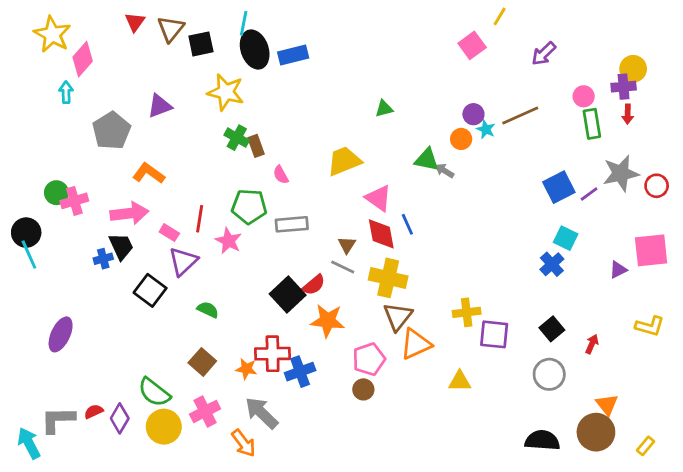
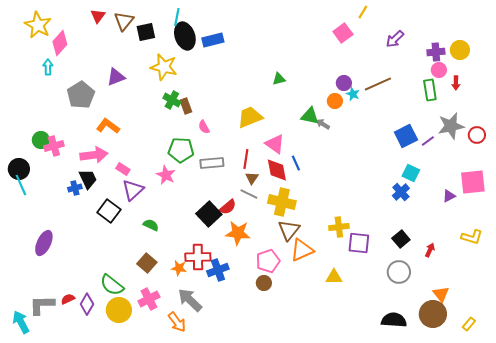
purple cross: (624, 87) -> (436, 52), moved
pink circle: (584, 96) -> (439, 70), moved
red line: (200, 219) -> (246, 159), moved

